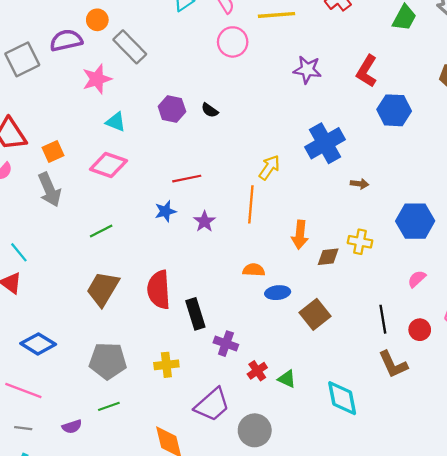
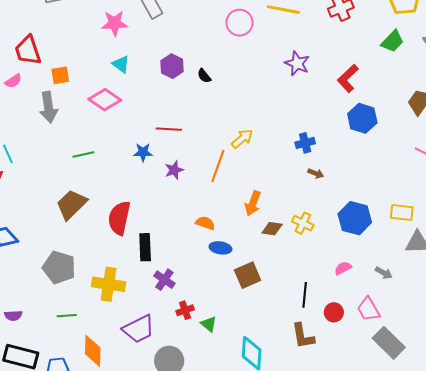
blue cross: (325, 143) -> (305, 143), moved, size x0.6
yellow cross: (166, 365) -> (109, 284), size x1.5
green line: (109, 406) -> (67, 316), moved

